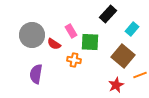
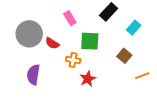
pink rectangle: (71, 31) -> (70, 18), moved
brown square: (123, 56) -> (124, 56), size x0.6
red star: (116, 85) -> (88, 79), moved

